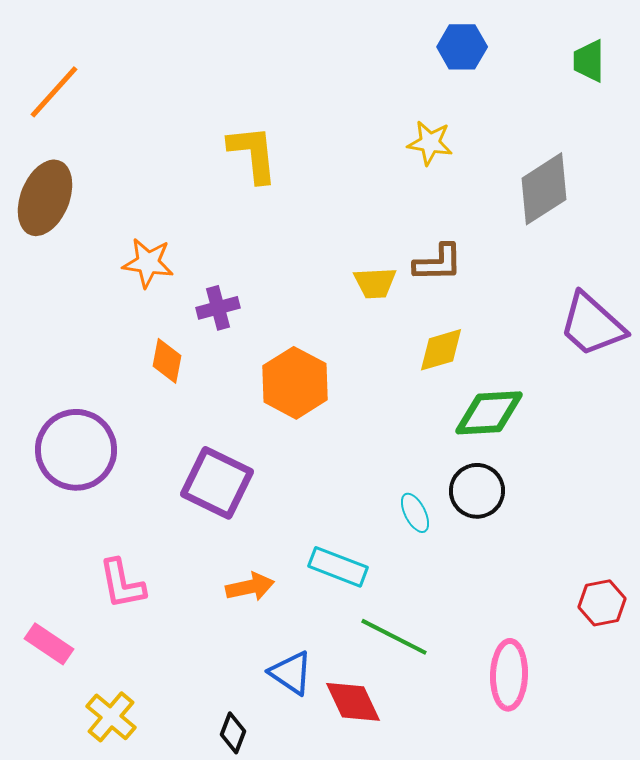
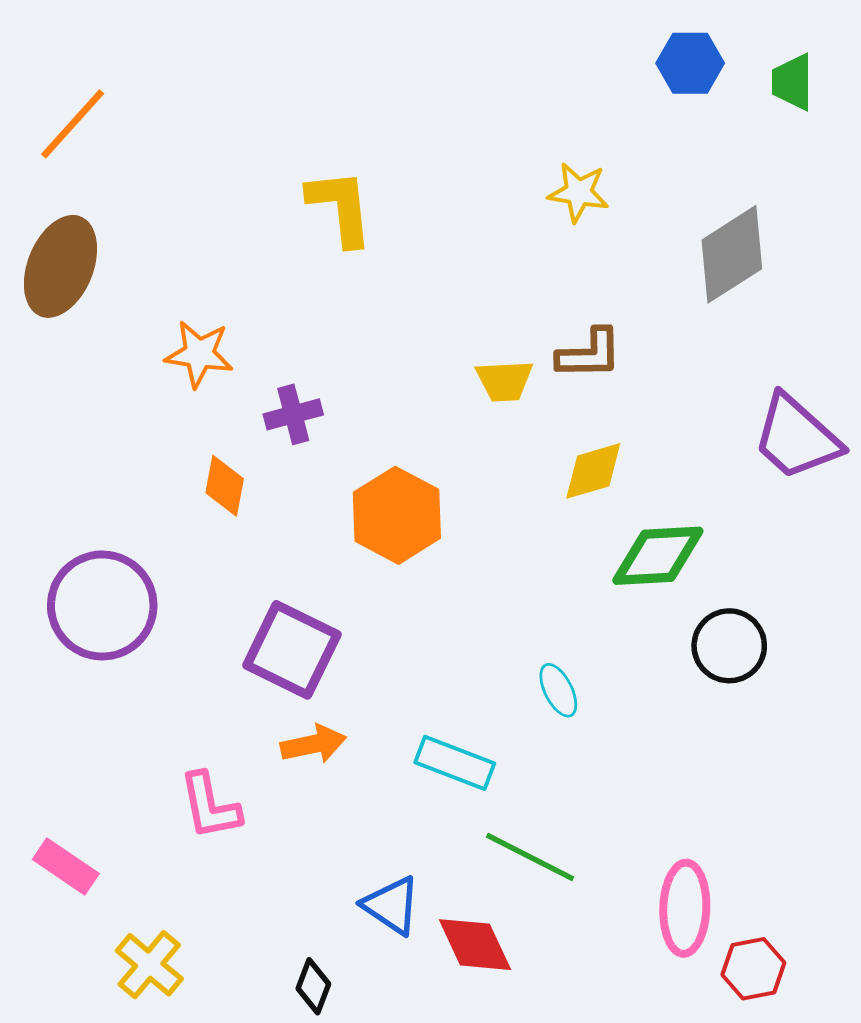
blue hexagon: (462, 47) -> (690, 63), moved
black circle: (477, 491) -> (729, 646), moved
pink L-shape: (122, 584) -> (210, 806), moved
orange arrow: (250, 587) -> (313, 744), moved
red hexagon: (602, 603) -> (753, 969), moved

